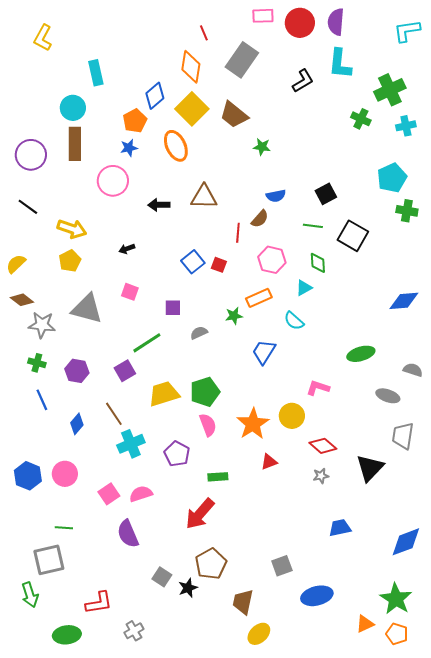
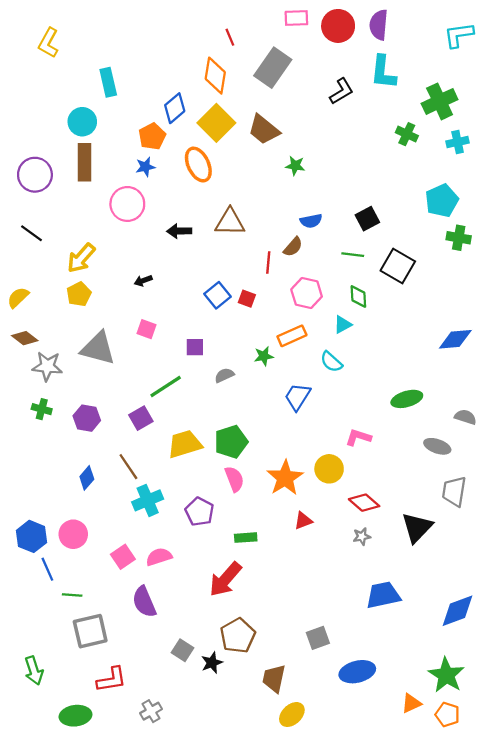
yellow arrow: (72, 229) -> (81, 258), turned 112
blue line: (42, 400) -> (47, 569), moved
blue trapezoid: (340, 528) -> (383, 595), size x1.4
gray square: (49, 560) -> (90, 631), moved

